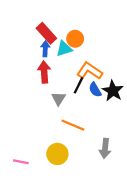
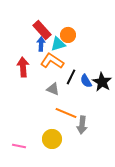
orange L-shape: (90, 71) -> (52, 61), moved
red arrow: (44, 72) -> (23, 67), moved
gray triangle: (59, 99) -> (53, 89), turned -40
gray arrow: (105, 148) -> (82, 125), moved

